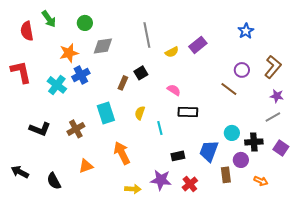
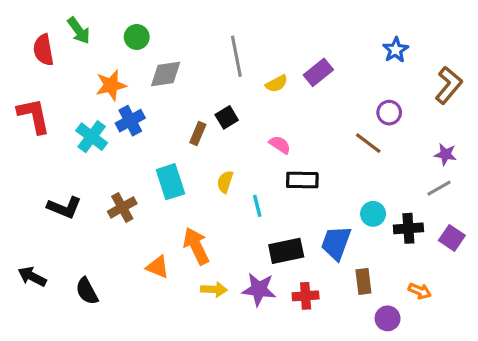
brown L-shape: (273, 67) -> (449, 85), moved
black rectangle: (178, 156) -> (286, 251), size x1.5
purple circle: (241, 160) -> (388, 318), moved
orange triangle: (86, 166) -> (158, 267), moved, turned 42
red cross: (190, 184) -> (306, 296), turned 35
yellow arrow: (133, 189) -> (214, 289), moved

